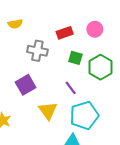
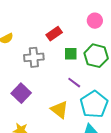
pink circle: (95, 29) -> (95, 21), moved
purple square: (26, 85) -> (21, 93), moved

